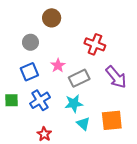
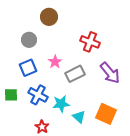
blue cross: (40, 100) -> (38, 95), turned -30
cyan star: (74, 103) -> (61, 104), moved
orange square: (112, 120) -> (106, 114), turned 30

